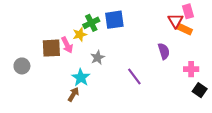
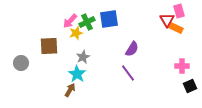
pink arrow: (67, 45) -> (70, 21), moved, turned 70
purple semicircle: (164, 51) -> (132, 49), moved, turned 49
gray star: (98, 58) -> (83, 57), moved
black square: (200, 90) -> (190, 86), turned 32

